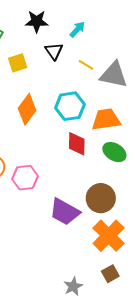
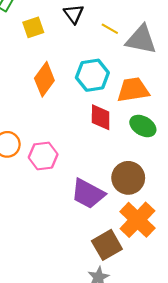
brown square: (110, 274) -> (107, 245), moved, size x1.5

